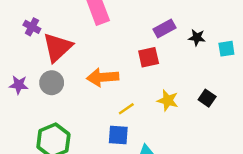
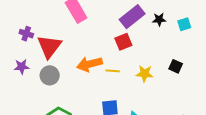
purple rectangle: (165, 29) -> (132, 17), size x1.4
purple star: (19, 85) -> (22, 67), moved
yellow line: (126, 109) -> (113, 71), moved, turned 48

